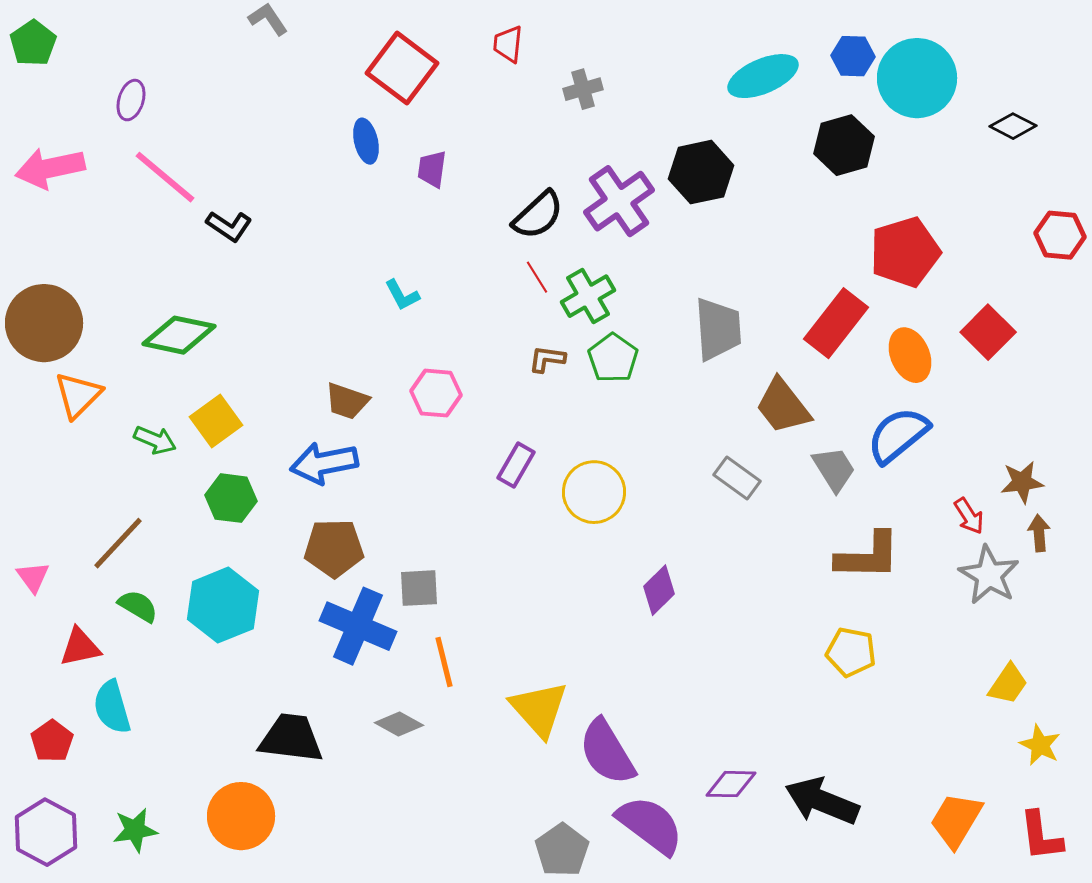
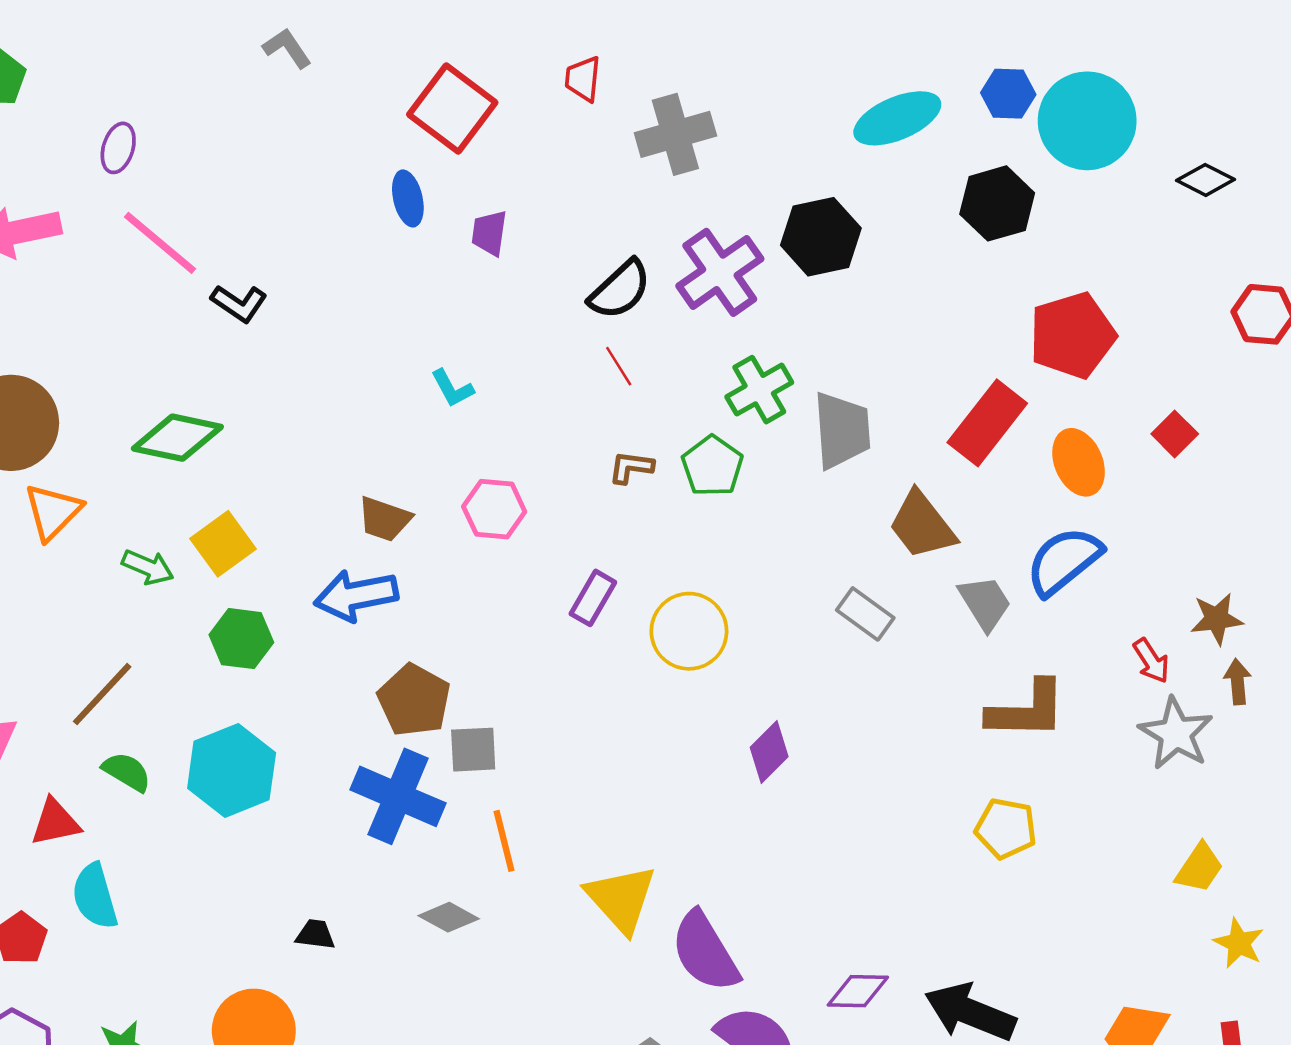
gray cross: (583, 89) -> (675, 134), size x1.6
green cross: (588, 296) -> (759, 390), moved
red square: (988, 332) -> (1175, 434), size x0.7
brown pentagon: (334, 548) -> (414, 700), moved, turned 30
black trapezoid: (291, 738) -> (315, 934), size x0.5

